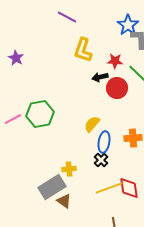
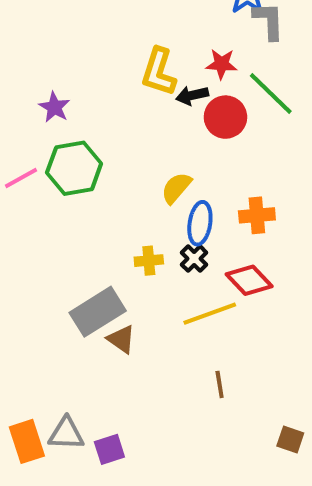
yellow L-shape: (83, 50) -> (159, 72), moved
purple star: (16, 58) -> (54, 107), moved
yellow cross: (69, 169) -> (149, 261), moved
red diamond: (129, 188) -> (249, 280), moved, turned -35

